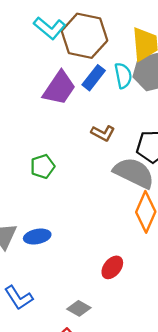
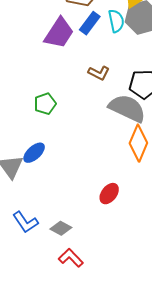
blue ellipse: (37, 237) -> (34, 153), moved, turned -30
gray diamond: (79, 308) -> (61, 228), moved

